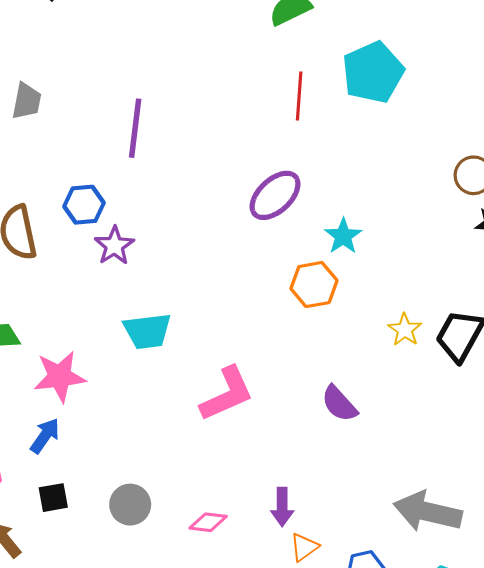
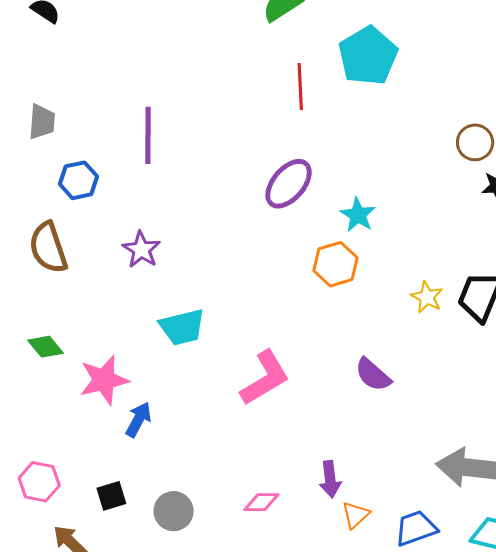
blue hexagon: (84, 205) -> (78, 180), moved
blue arrow: (45, 436) -> (138, 420), moved
gray circle: (130, 505) -> (174, 511), moved

